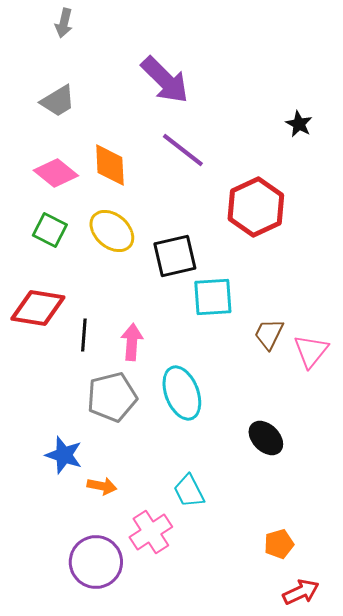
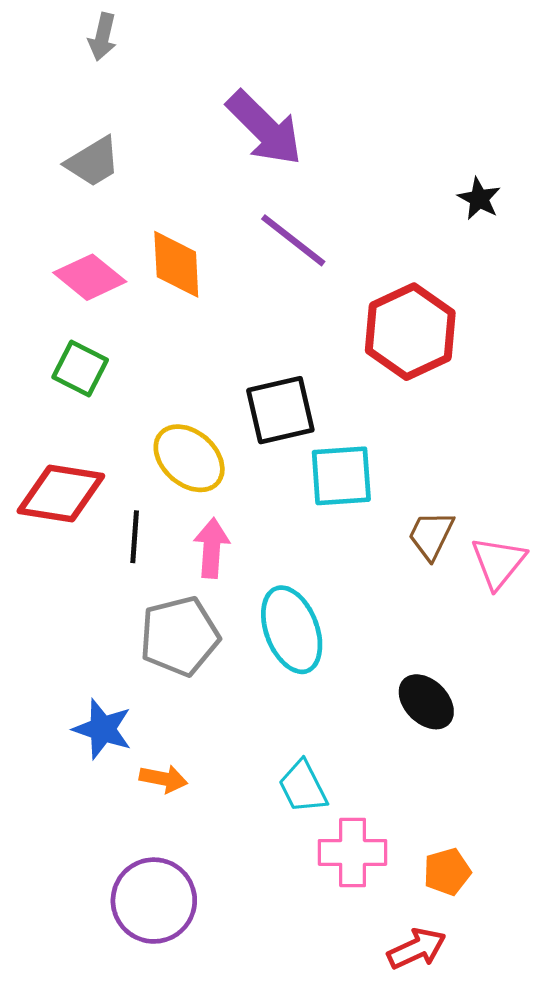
yellow ellipse: (112, 231) -> (189, 458), moved
pink cross: (151, 532) -> (353, 852), moved, turned 33
red arrow: (301, 592) -> (417, 949), moved

